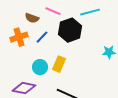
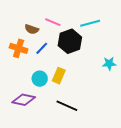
orange cross: (19, 37) -> (19, 48), turned 36

